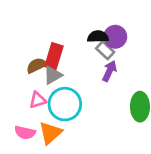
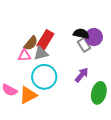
brown semicircle: (37, 65) -> (31, 43), turned 140
purple arrow: (109, 71) -> (82, 75), moved
pink triangle: (38, 100) -> (24, 56), moved

